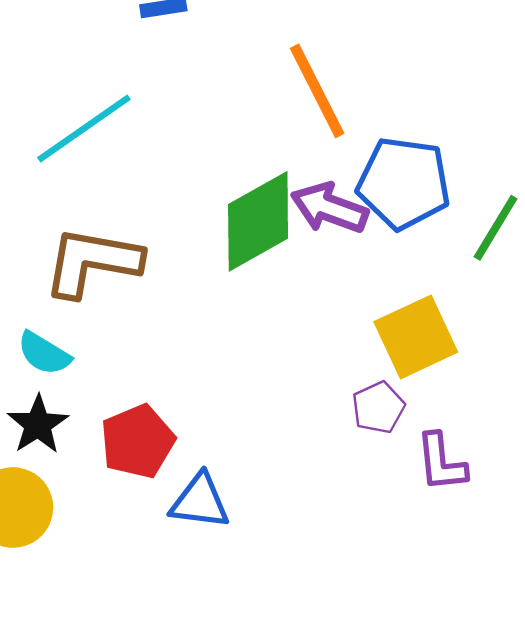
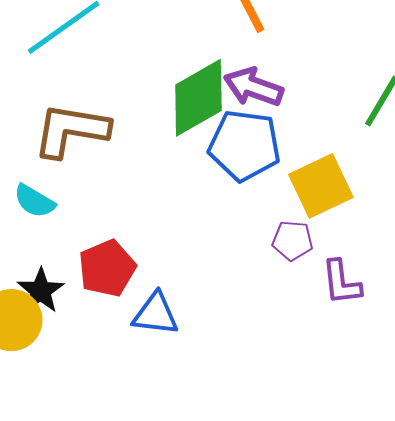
blue pentagon: (404, 183) -> (245, 145), moved
purple pentagon: (378, 408) -> (292, 241), turned 30
black star: (38, 425) -> (41, 291), moved

